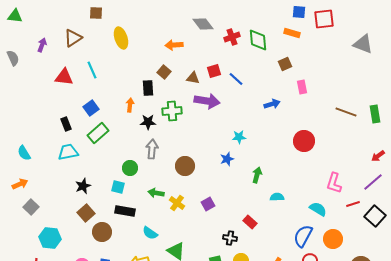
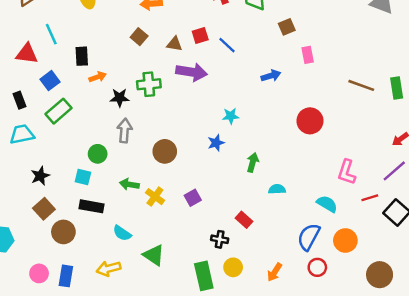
red triangle: (64, 77) -> (27, 54), moved
black rectangle: (148, 88) -> (82, 56), moved
orange arrow: (130, 105) -> (98, 77), turned 64

